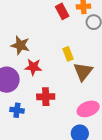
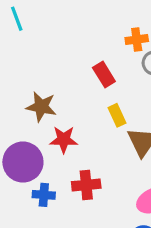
red rectangle: (62, 11) -> (104, 75), moved
blue cross: (17, 110) -> (44, 195), moved

